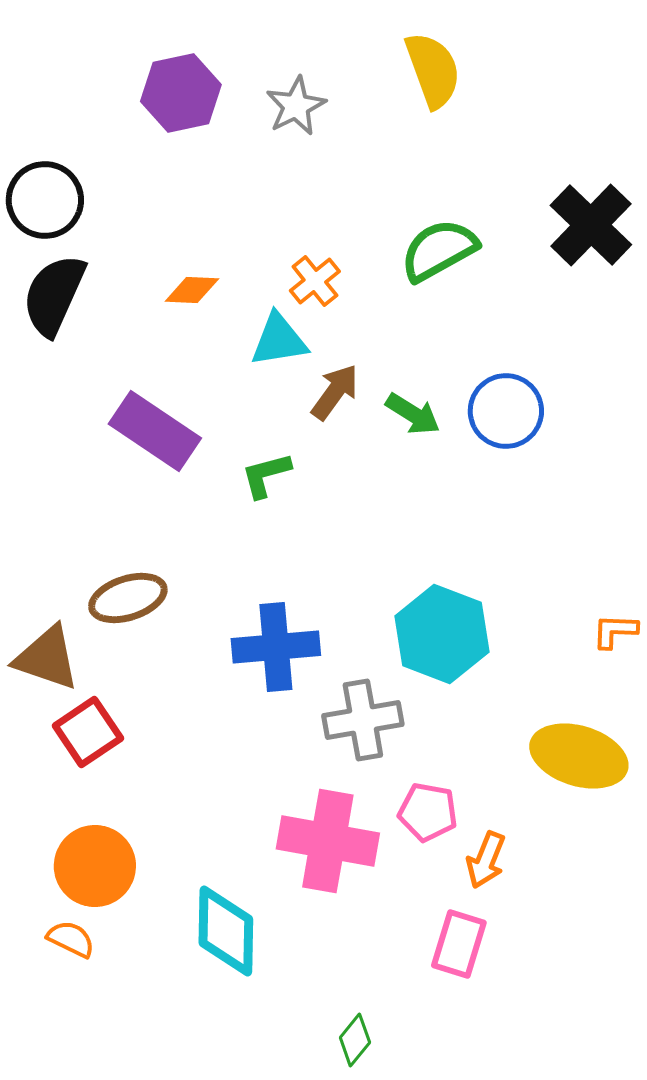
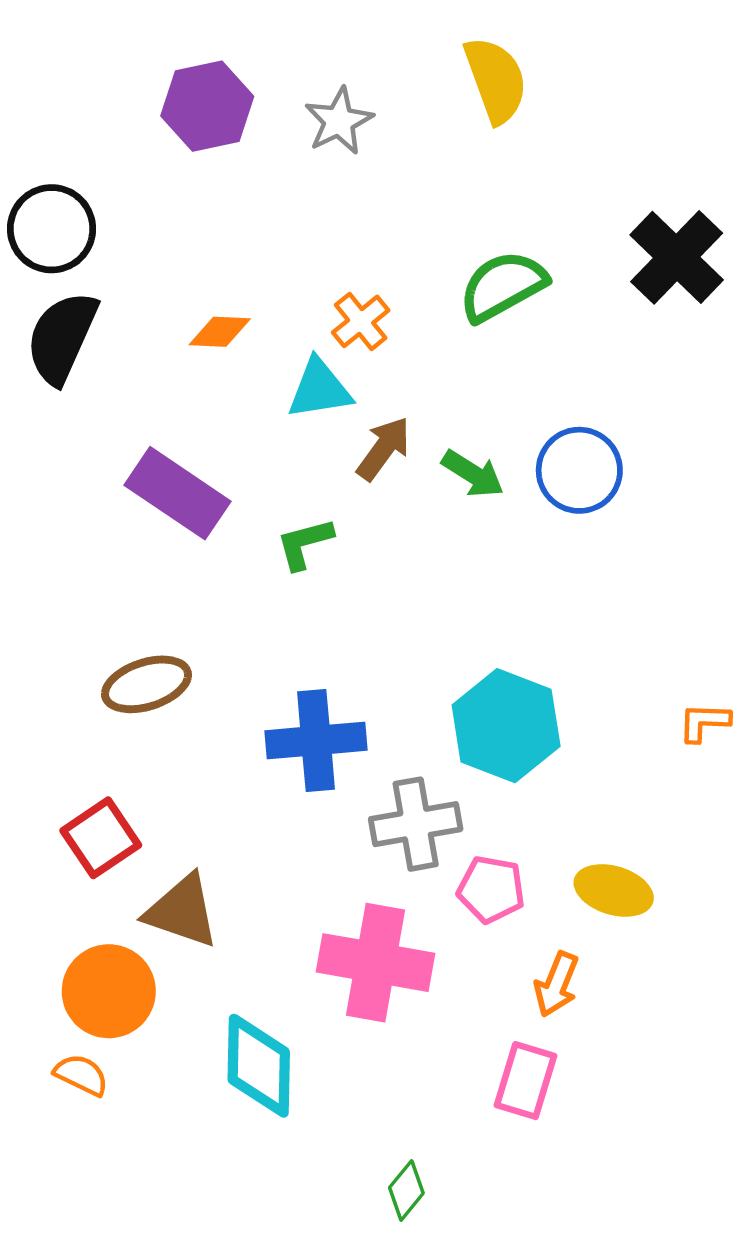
brown triangle: (47, 658) -> (182, 911), moved
yellow ellipse: (579, 756) -> (614, 890), moved, size x0.7
pink pentagon: (428, 812) -> (491, 889), moved

